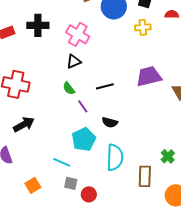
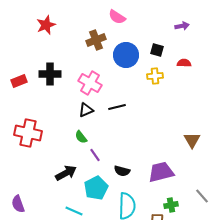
purple trapezoid: (149, 76) -> (161, 172), moved
black line: (105, 86) -> (117, 107), moved
black arrow: (24, 124) -> (66, 173), moved
green cross: (168, 156) -> (171, 205), moved, turned 32

